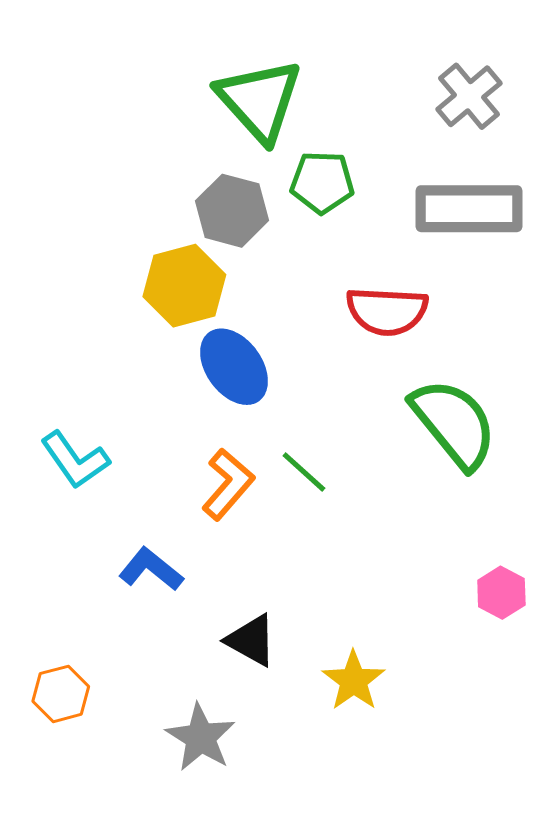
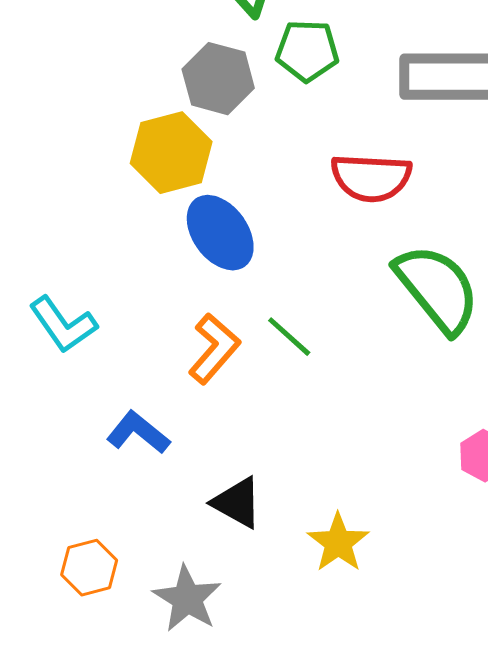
orange hexagon: (61, 694) -> (89, 568), moved

